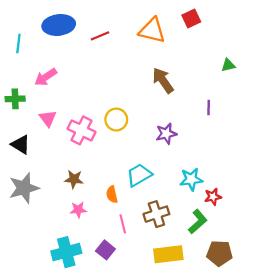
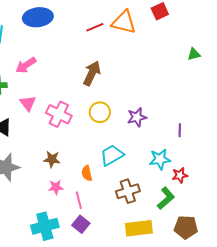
red line: (100, 36) -> (95, 27), moved
brown arrow: (163, 80) -> (92, 73), moved, turned 60
purple line: (209, 108) -> (180, 130), moved
yellow circle: (116, 120) -> (100, 112), moved
pink line: (123, 224) -> (79, 200), moved

